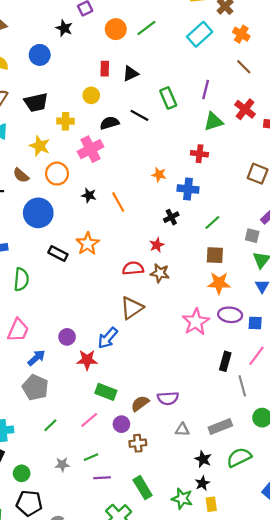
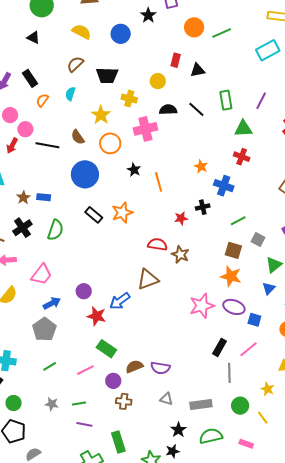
green triangle: (214, 122) -> (243, 129), moved
gray square: (252, 236) -> (258, 240), moved
red star: (157, 245) -> (181, 218), moved

